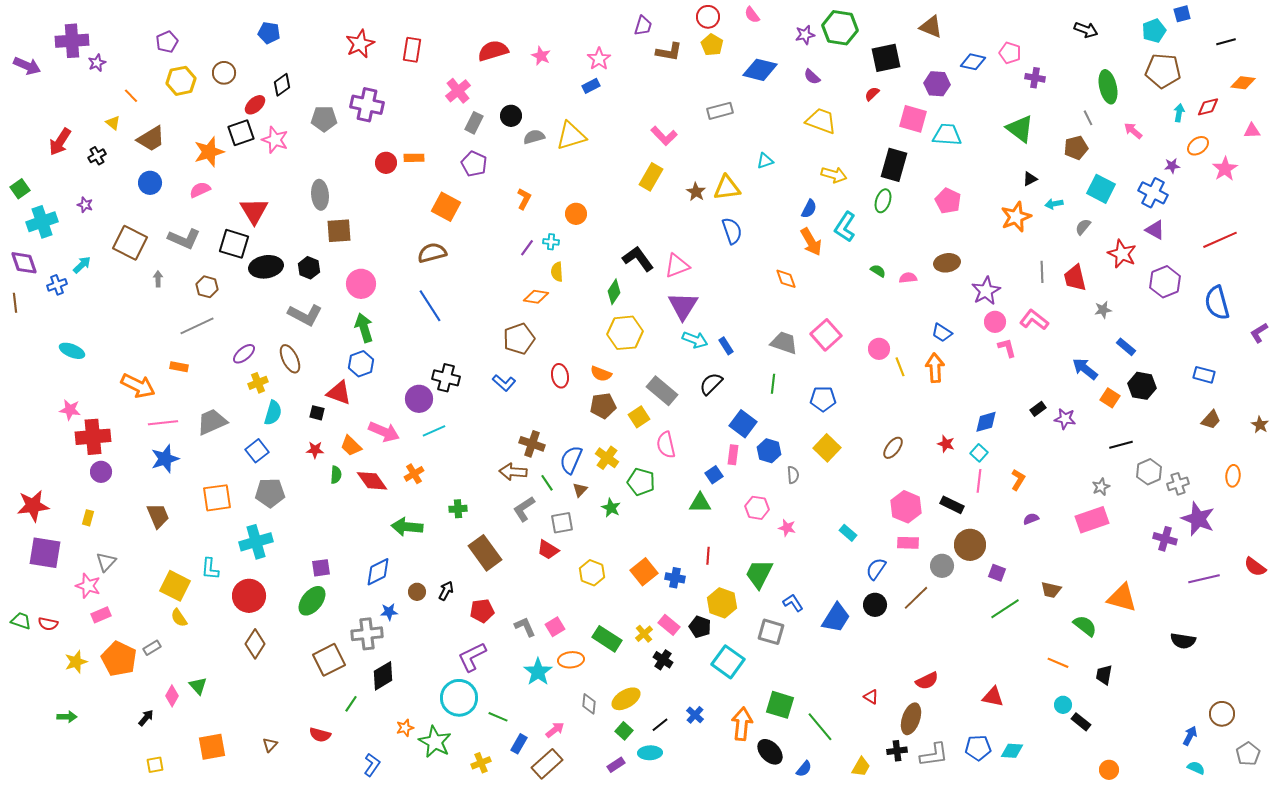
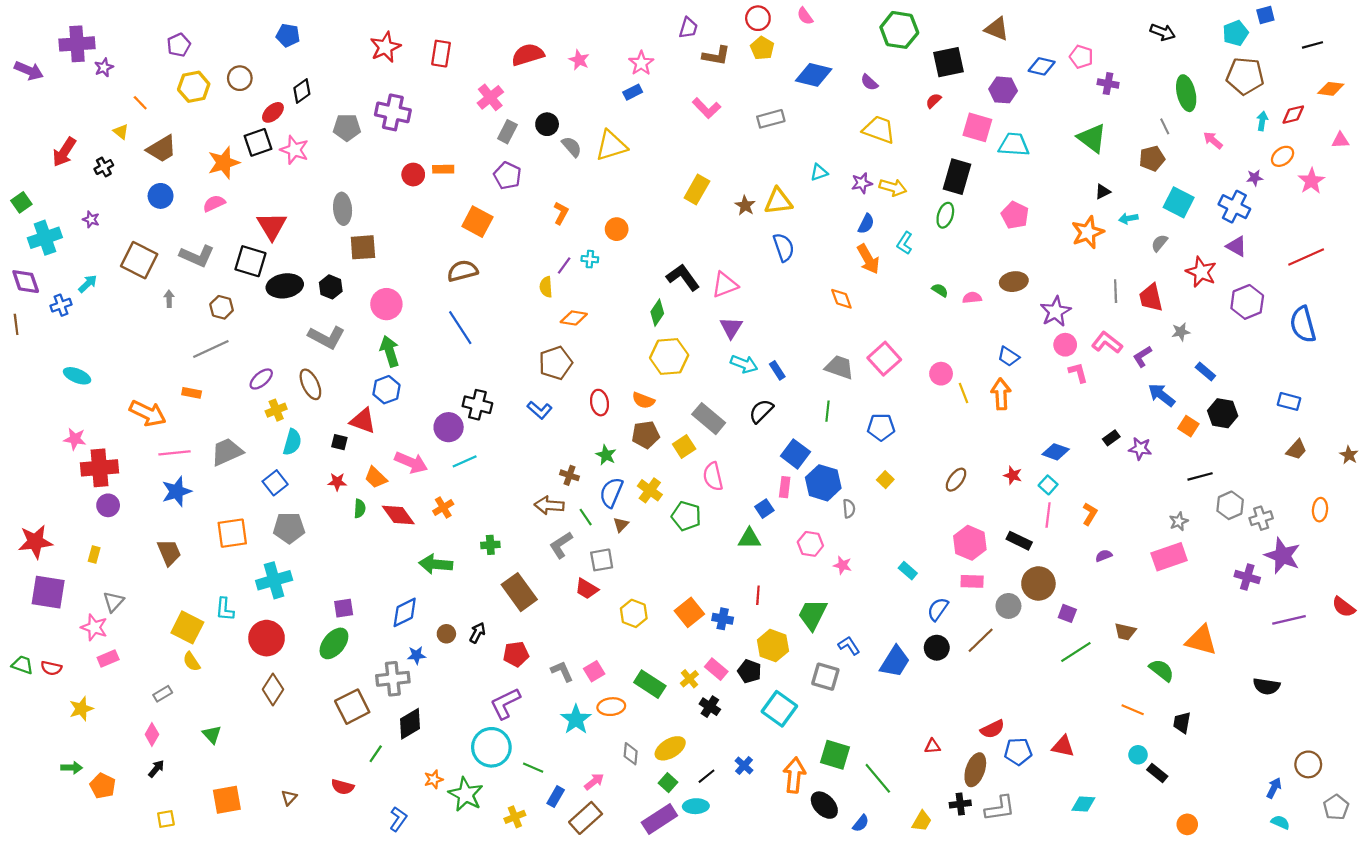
purple star: (805, 35) -> (862, 183), moved
pink L-shape: (664, 136) -> (707, 108), moved
gray semicircle: (534, 137) -> (572, 147), turned 65
cyan L-shape: (845, 227) -> (905, 243), size x0.7
yellow semicircle: (557, 272) -> (546, 287), moved
purple triangle: (683, 306) -> (731, 328), size x0.7
purple L-shape: (1259, 333) -> (1142, 357), moved
blue diamond: (986, 422) -> (1056, 452), turned 35
brown cross: (532, 444) -> (570, 475), size x0.7
yellow square: (827, 448) -> (885, 480), size x0.6
blue hexagon: (769, 451) -> (823, 483), size x1.4
green star: (611, 508) -> (606, 455), moved
orange pentagon: (119, 659) -> (103, 786), moved, size x0.7
pink diamond: (172, 696) -> (152, 734), moved
red triangle: (871, 697) -> (932, 746), turned -35
blue pentagon: (978, 748) -> (1018, 752), moved
purple rectangle: (616, 765) -> (659, 819), size x1.8

